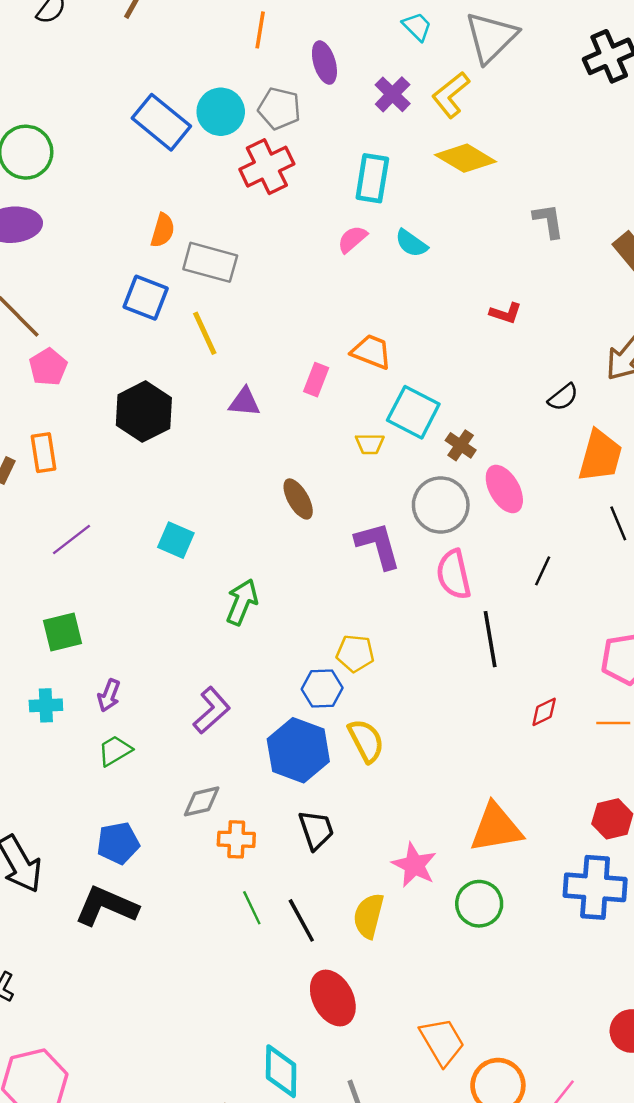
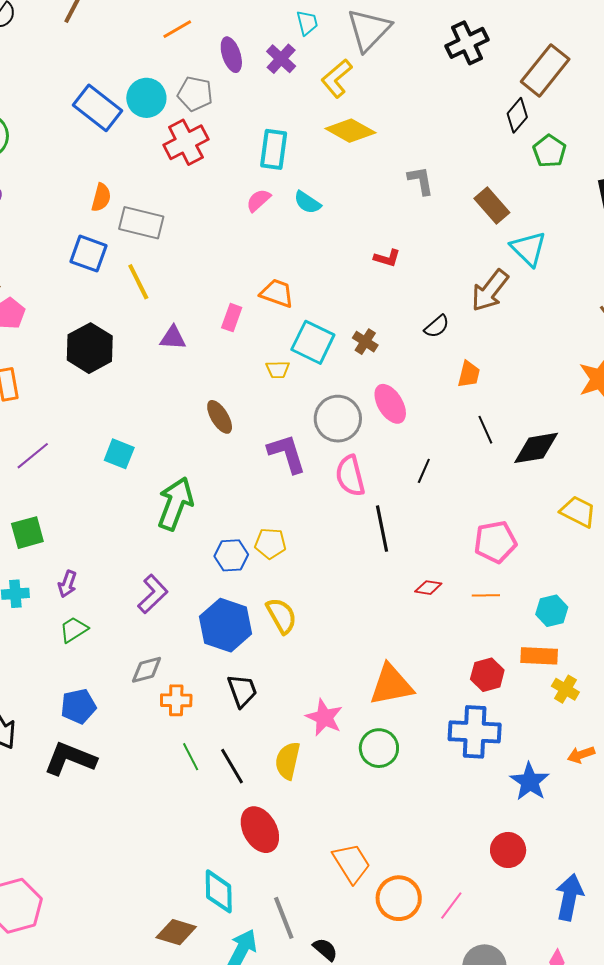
cyan trapezoid: (417, 27) -> (307, 23), turned 32
orange line: (260, 30) -> (177, 29), turned 52
purple cross: (393, 94) -> (281, 59), moved
brown cross: (461, 445) -> (365, 342), moved
orange trapezoid: (600, 456) -> (469, 374), size x0.6
green arrow: (242, 602) -> (175, 504), size x1.4
blue hexagon: (322, 689) -> (231, 555), moved
red diamond: (544, 712) -> (428, 588), turned 36

